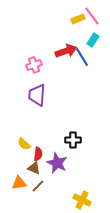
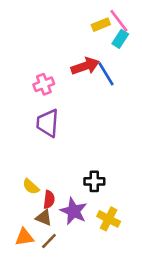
cyan rectangle: (93, 40) -> (120, 39), moved
yellow cross: (82, 200) -> (109, 219), moved

